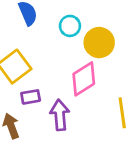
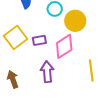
purple rectangle: (31, 97) -> (39, 40), moved

